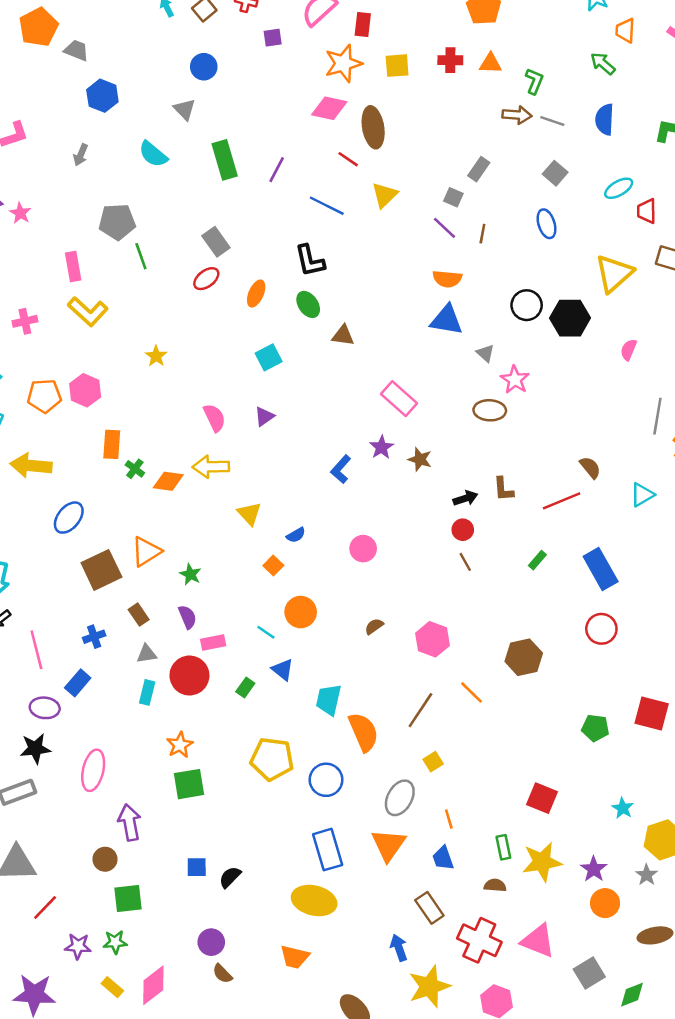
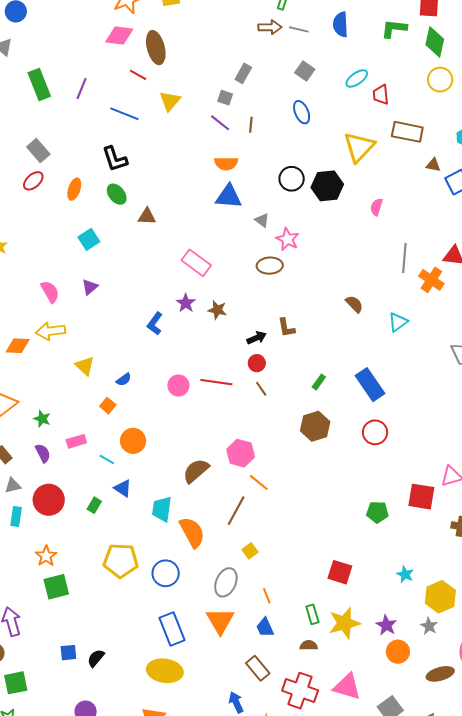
red line: (562, 501) -> (216, 382), moved, turned 36
brown semicircle: (374, 626) -> (196, 471), moved, size x1.8
pink rectangle: (213, 642) -> (76, 441), moved
brown hexagon: (524, 657) -> (315, 426), moved
orange line: (472, 692) -> (259, 482), moved

